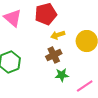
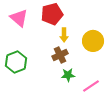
yellow arrow: (58, 35) -> (64, 35), turned -72

